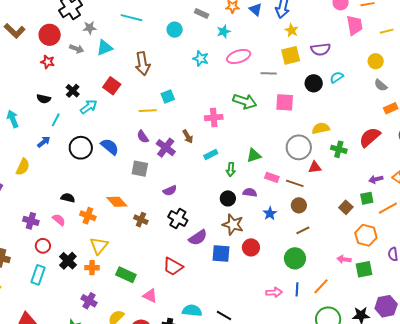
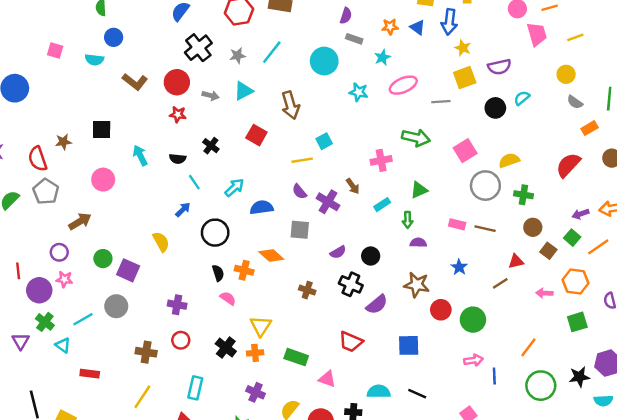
cyan line: (132, 18) -> (272, 52), turned -60
gray star: (90, 28) -> (238, 56), moved
cyan circle: (175, 30) -> (324, 61), size x1.5
pink square: (285, 102) -> (465, 151), moved, turned -30
cyan arrow: (89, 107) -> (234, 188), moved
cyan arrow: (13, 119) -> (140, 155), moved
cyan line: (56, 120) -> (194, 182), turned -56
blue semicircle: (110, 147) -> (262, 207), turned -42
black circle: (81, 148) -> (215, 233), moved
green cross: (339, 149) -> (523, 195), moved
green triangle: (254, 155) -> (419, 190), moved
yellow semicircle: (23, 167) -> (161, 242), turned -48
red triangle: (315, 167) -> (516, 261), moved
purple semicircle: (250, 192) -> (418, 243), moved
black semicircle: (68, 198) -> (218, 273), turned 64
black circle: (228, 198) -> (371, 256), moved
green square: (367, 198) -> (572, 238), turned -32
orange diamond: (117, 202) -> (271, 255), moved
brown circle: (299, 205) -> (533, 227), moved
orange cross: (88, 216) -> (244, 270), moved
pink semicircle: (59, 220) -> (228, 298), moved
red circle: (43, 246) -> (181, 340), moved
blue square: (221, 253) -> (409, 345), moved
green circle: (295, 258) -> (473, 320), moved
pink arrow: (344, 259) -> (544, 293), moved
cyan rectangle: (38, 275) -> (195, 388), moved
blue line: (297, 289) -> (494, 376), moved

